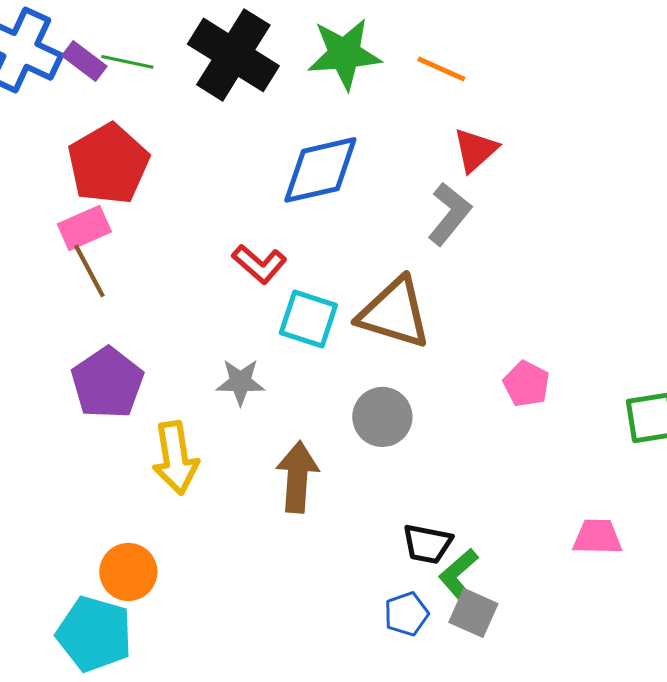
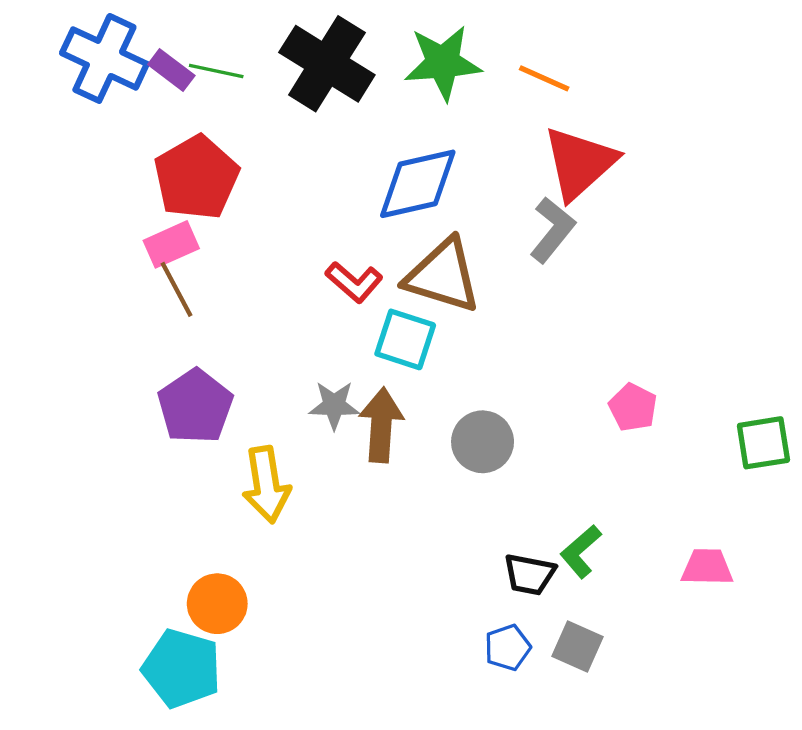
red triangle: (475, 150) -> (580, 163), size x1.6
brown triangle: (394, 313) -> (443, 276), moved
brown arrow: (297, 477) -> (381, 425), moved
green L-shape: (458, 574) -> (581, 551), moved

